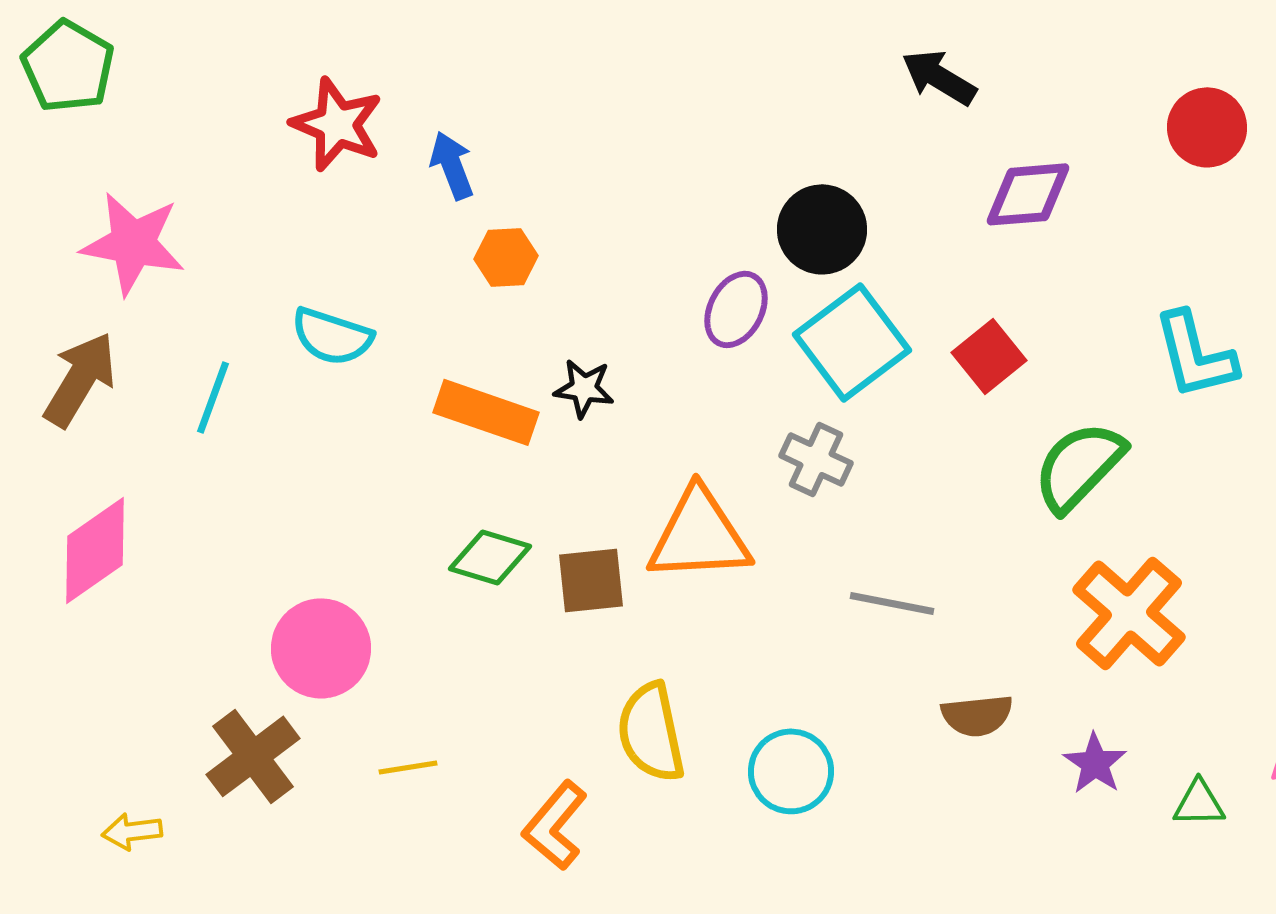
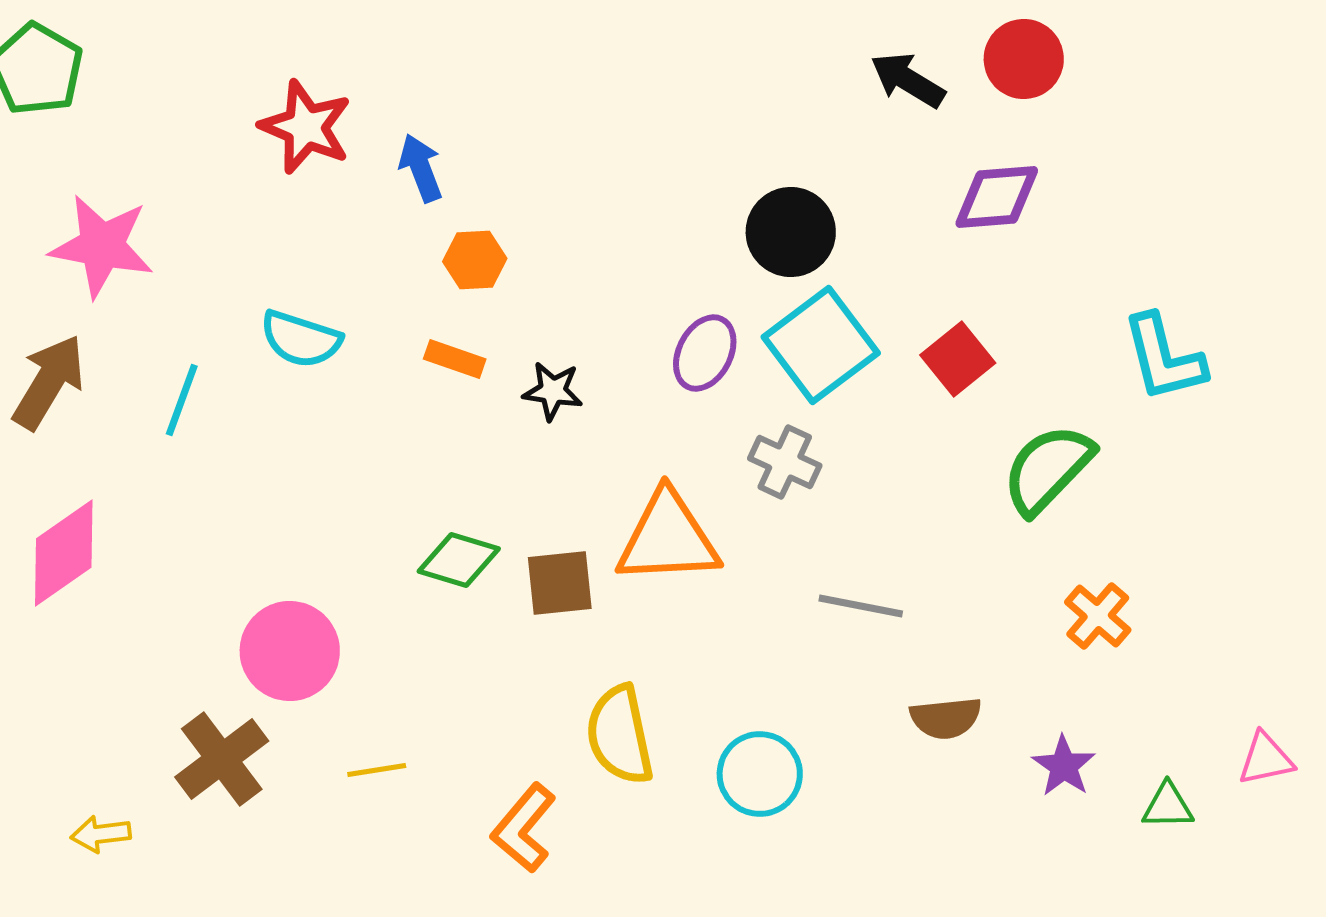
red circle: (1207, 127) -> (1024, 59), moved
purple ellipse: (736, 309) -> (705, 353), moved
orange rectangle: (486, 412) -> (455, 359), moved, size x0.6
orange cross: (1129, 613) -> (1098, 616), size x0.6

